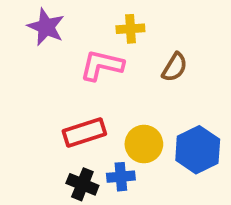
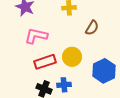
pink L-shape: (102, 65) -> (36, 36), moved
yellow circle: (144, 144) -> (72, 57), moved

